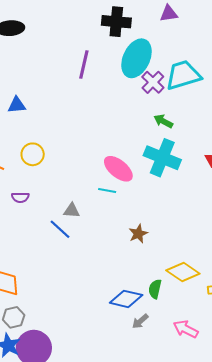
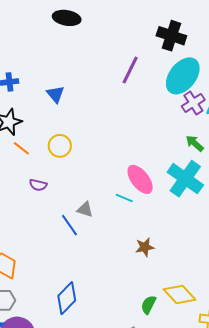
blue triangle: (17, 105) -> (56, 94), turned 42
blue diamond: (126, 299) -> (67, 298), moved, turned -72

